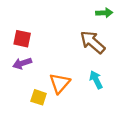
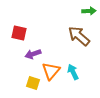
purple arrow: (22, 63) -> (33, 54), moved
cyan arrow: (96, 80) -> (73, 72), moved

